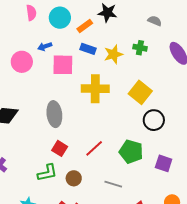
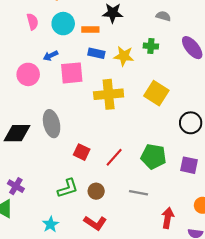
orange rectangle: (85, 26) -> (90, 30), turned 42
yellow star: (113, 54) -> (124, 56), turned 30
gray ellipse: (54, 114) -> (52, 124), moved
black circle: (154, 120) -> (191, 123), moved
red square: (60, 148) -> (82, 152), moved

